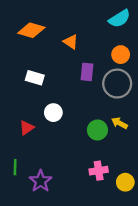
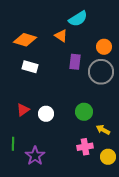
cyan semicircle: (119, 19) -> (78, 19), moved
orange diamond: (31, 30) -> (25, 40), moved
white circle: (53, 113) -> (46, 114), moved
yellow arrow: (119, 123) -> (103, 130), moved

